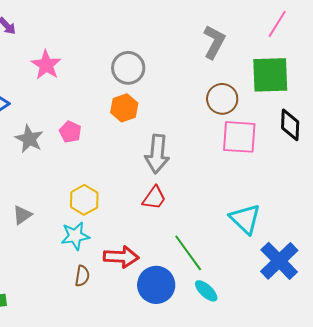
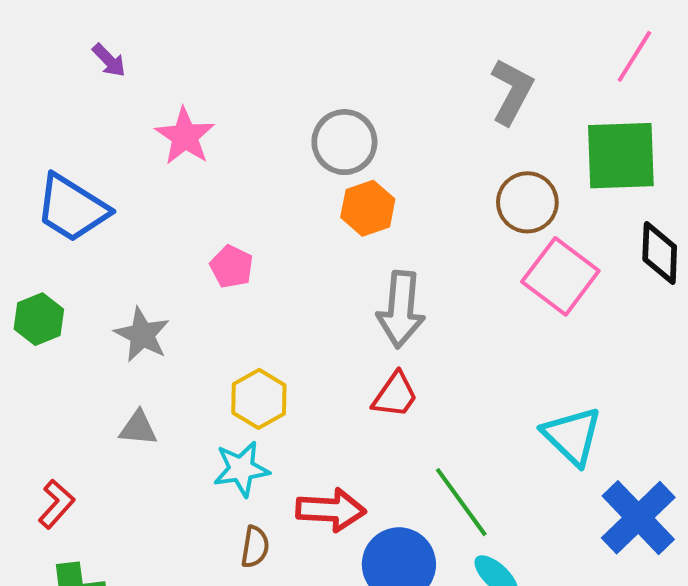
orange hexagon: (124, 108) -> (368, 208), moved
pink square: (239, 137) -> (560, 276), turned 33
gray star: (29, 139) -> (142, 335), moved
gray triangle: (22, 215) -> (138, 428), turned 40

